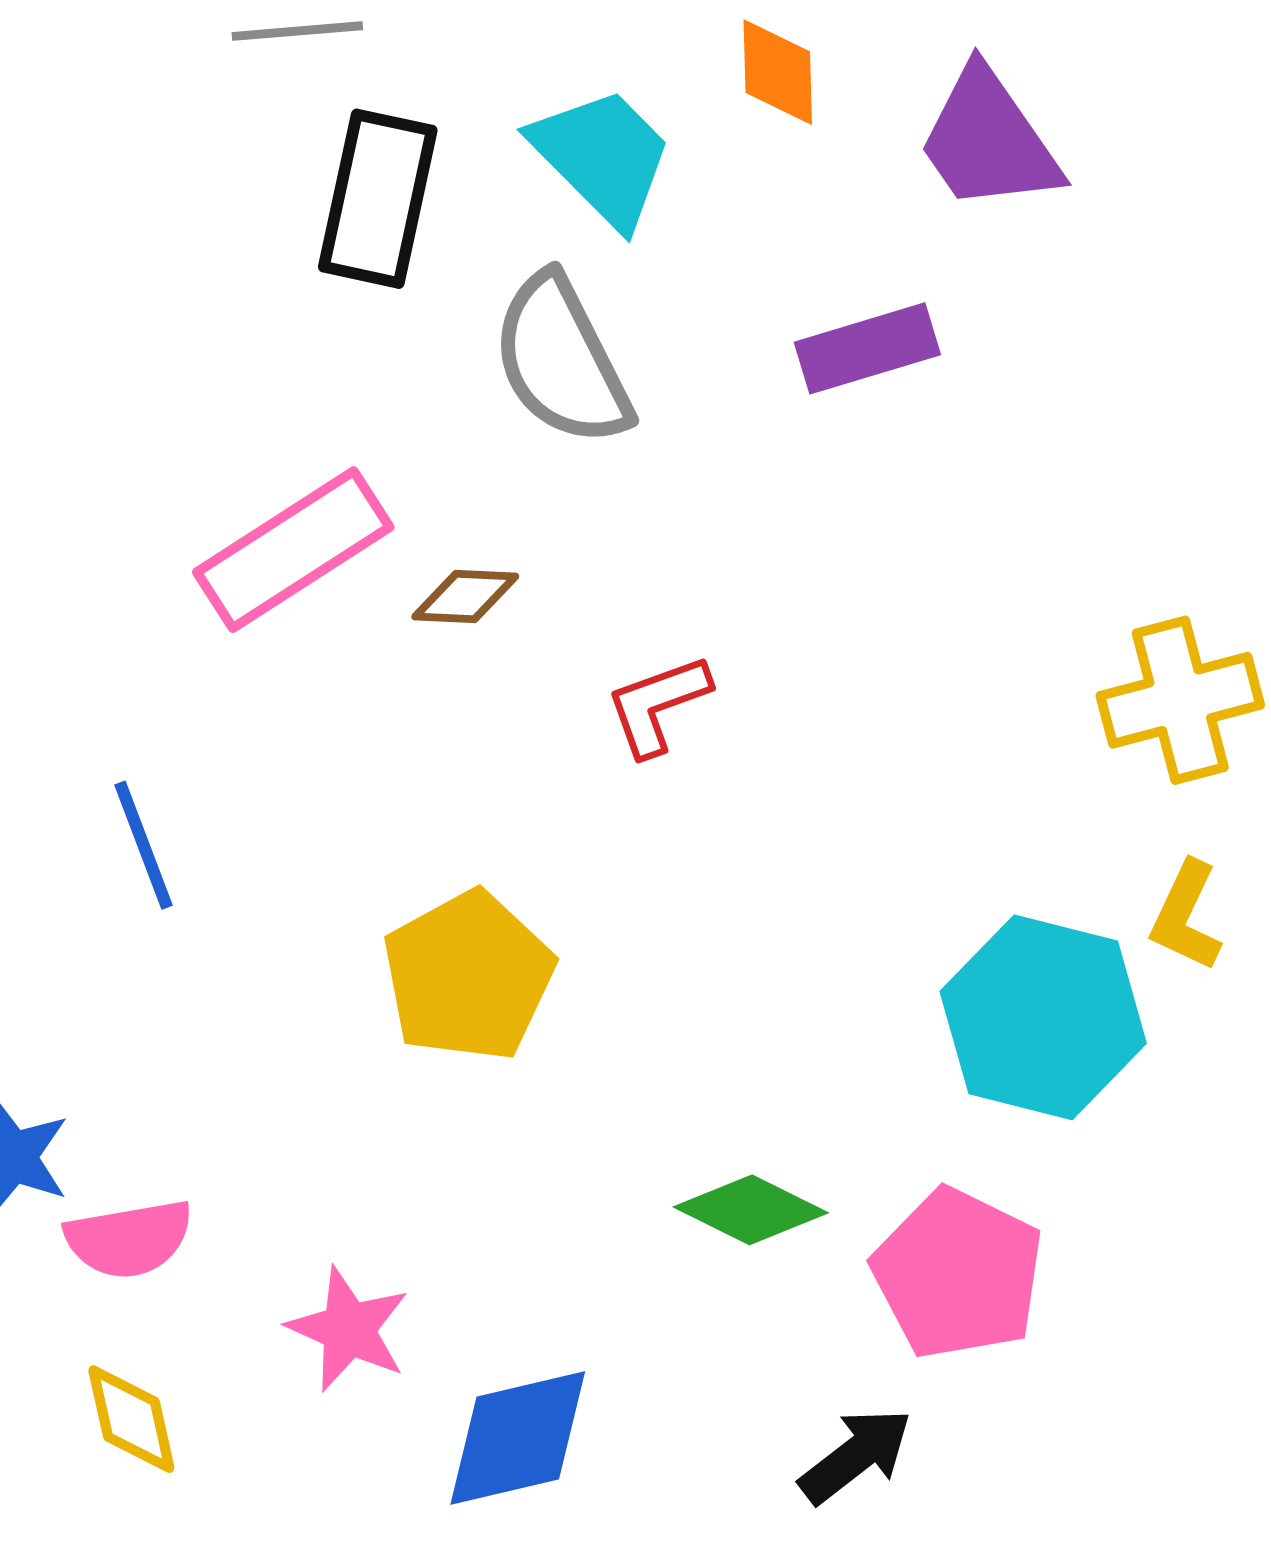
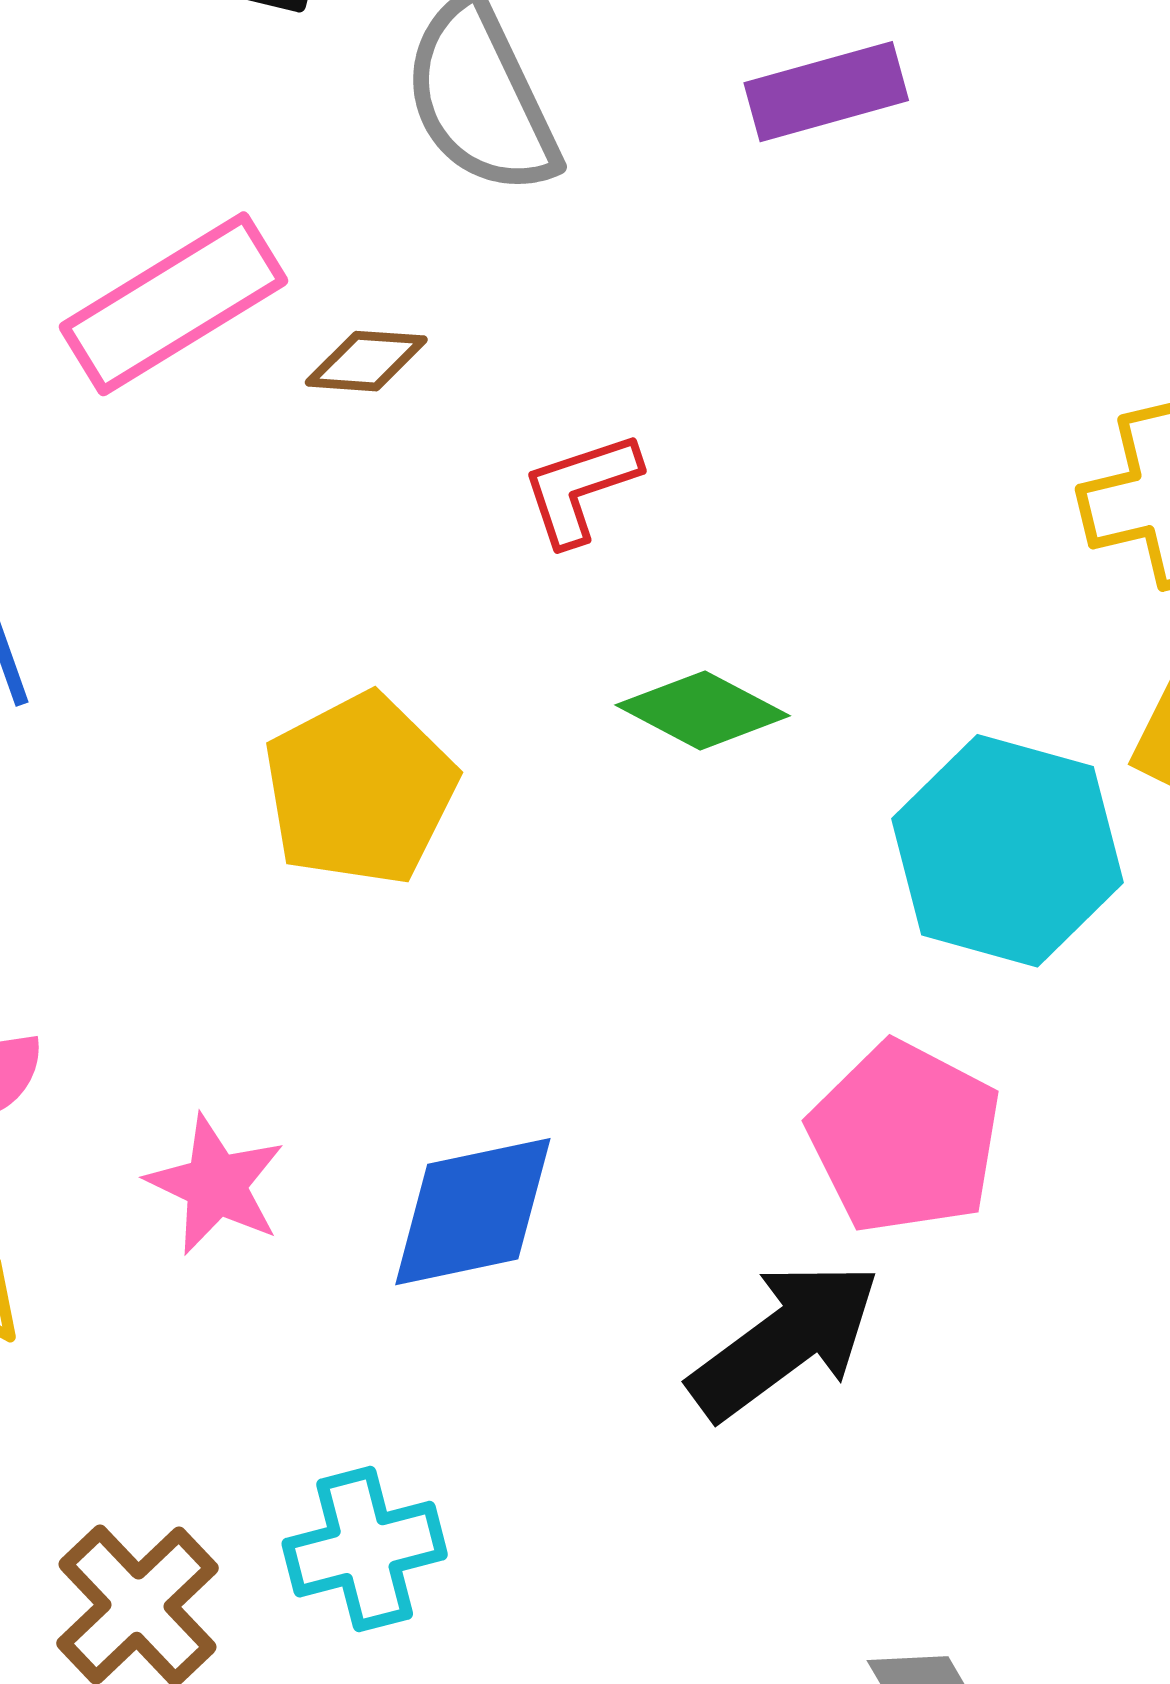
green diamond: (751, 1210) -> (703, 710), moved
blue diamond: (518, 1438) -> (473, 1212), moved
black arrow: (856, 1456) -> (785, 1340), size x1.5

